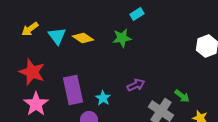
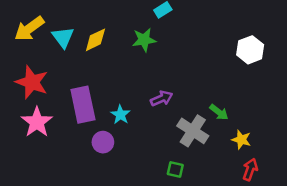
yellow arrow: (30, 29) -> (29, 29), size x1.4
yellow diamond: (83, 38) -> (95, 40), turned -60

